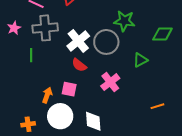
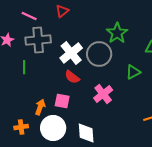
green star: (124, 21) -> (117, 33), turned 30
orange cross: (28, 124) -> (21, 127), moved

